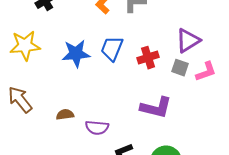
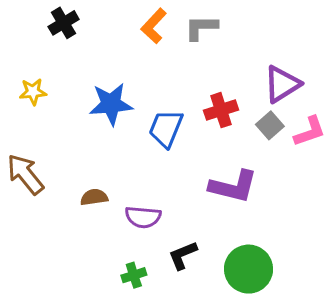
yellow star: (25, 46) -> (33, 92), size x0.6
blue trapezoid: (112, 49) -> (166, 128), moved
gray square: (180, 68) -> (270, 125), turned 30

